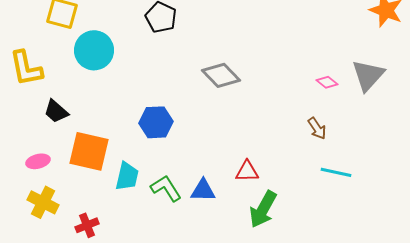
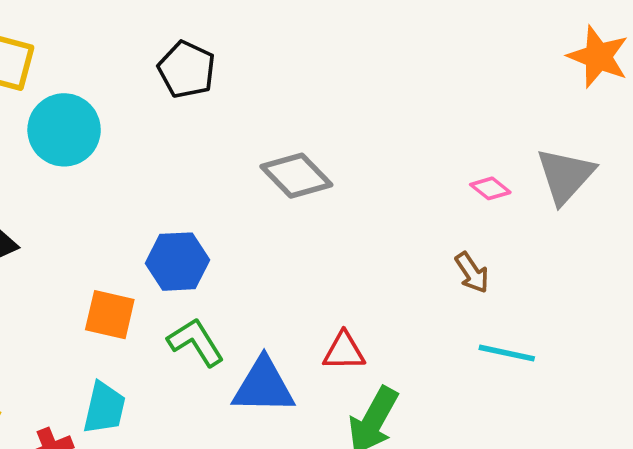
orange square: (89, 151) -> (110, 315), moved, size x0.7
cyan trapezoid: (127, 176) -> (104, 408), moved
green L-shape: (166, 188) -> (196, 342), moved
blue triangle: (203, 190) -> (263, 386), size x1.4

